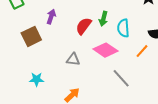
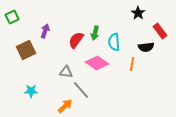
orange line: (142, 51) -> (132, 64), turned -32
gray line: (121, 78) -> (81, 90), moved

